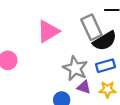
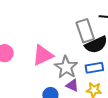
pink triangle: (48, 31) -> (43, 55), moved

